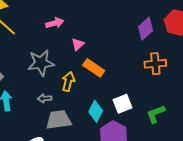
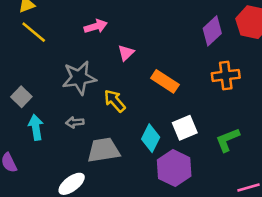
orange rectangle: (94, 68) -> (165, 81), moved
yellow arrow: (68, 82) -> (115, 101), turned -54
gray arrow: (45, 98) -> (75, 122), moved

